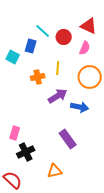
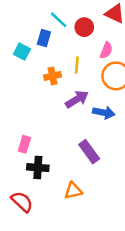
pink semicircle: (85, 48) -> (106, 50), moved
black cross: (26, 152) -> (38, 168), turned 30

